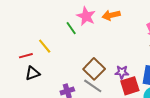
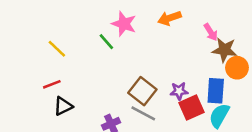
orange arrow: (111, 15) -> (170, 18), moved
yellow line: (45, 46) -> (57, 49), moved

